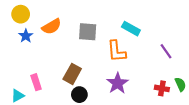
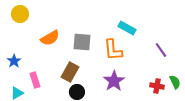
orange semicircle: (52, 27) -> (50, 38), moved
gray square: (88, 32) -> (82, 42), moved
blue star: (26, 36) -> (14, 61), moved

